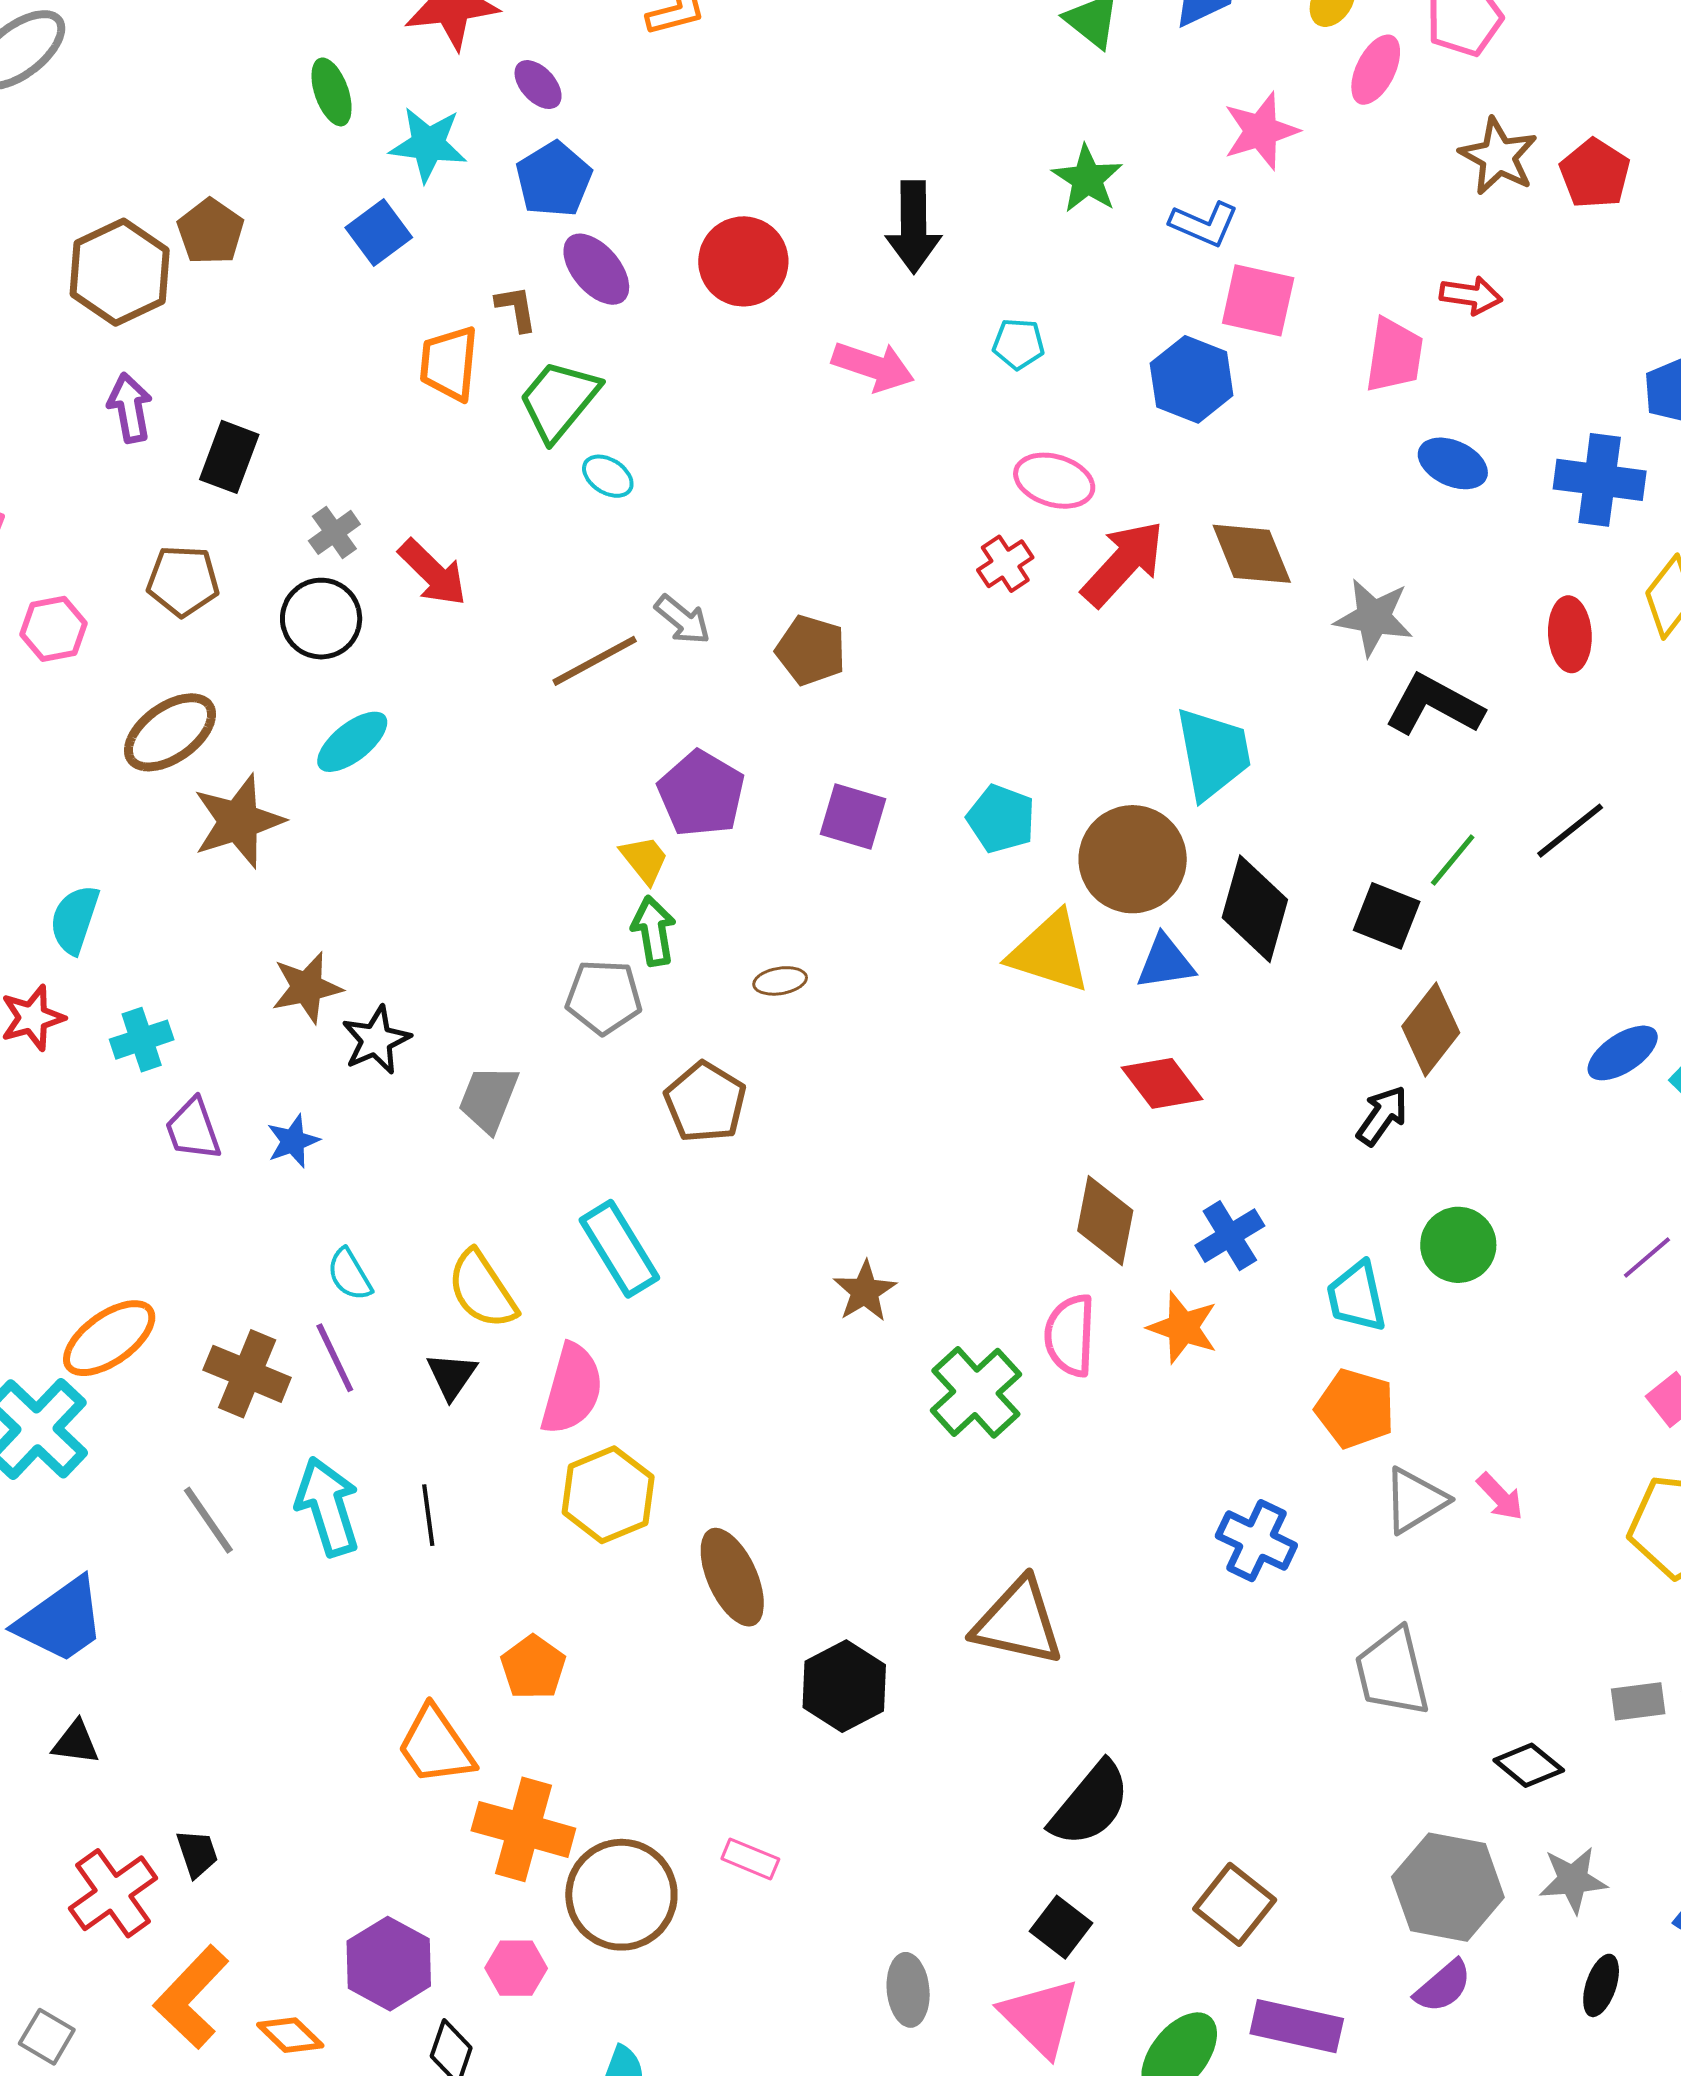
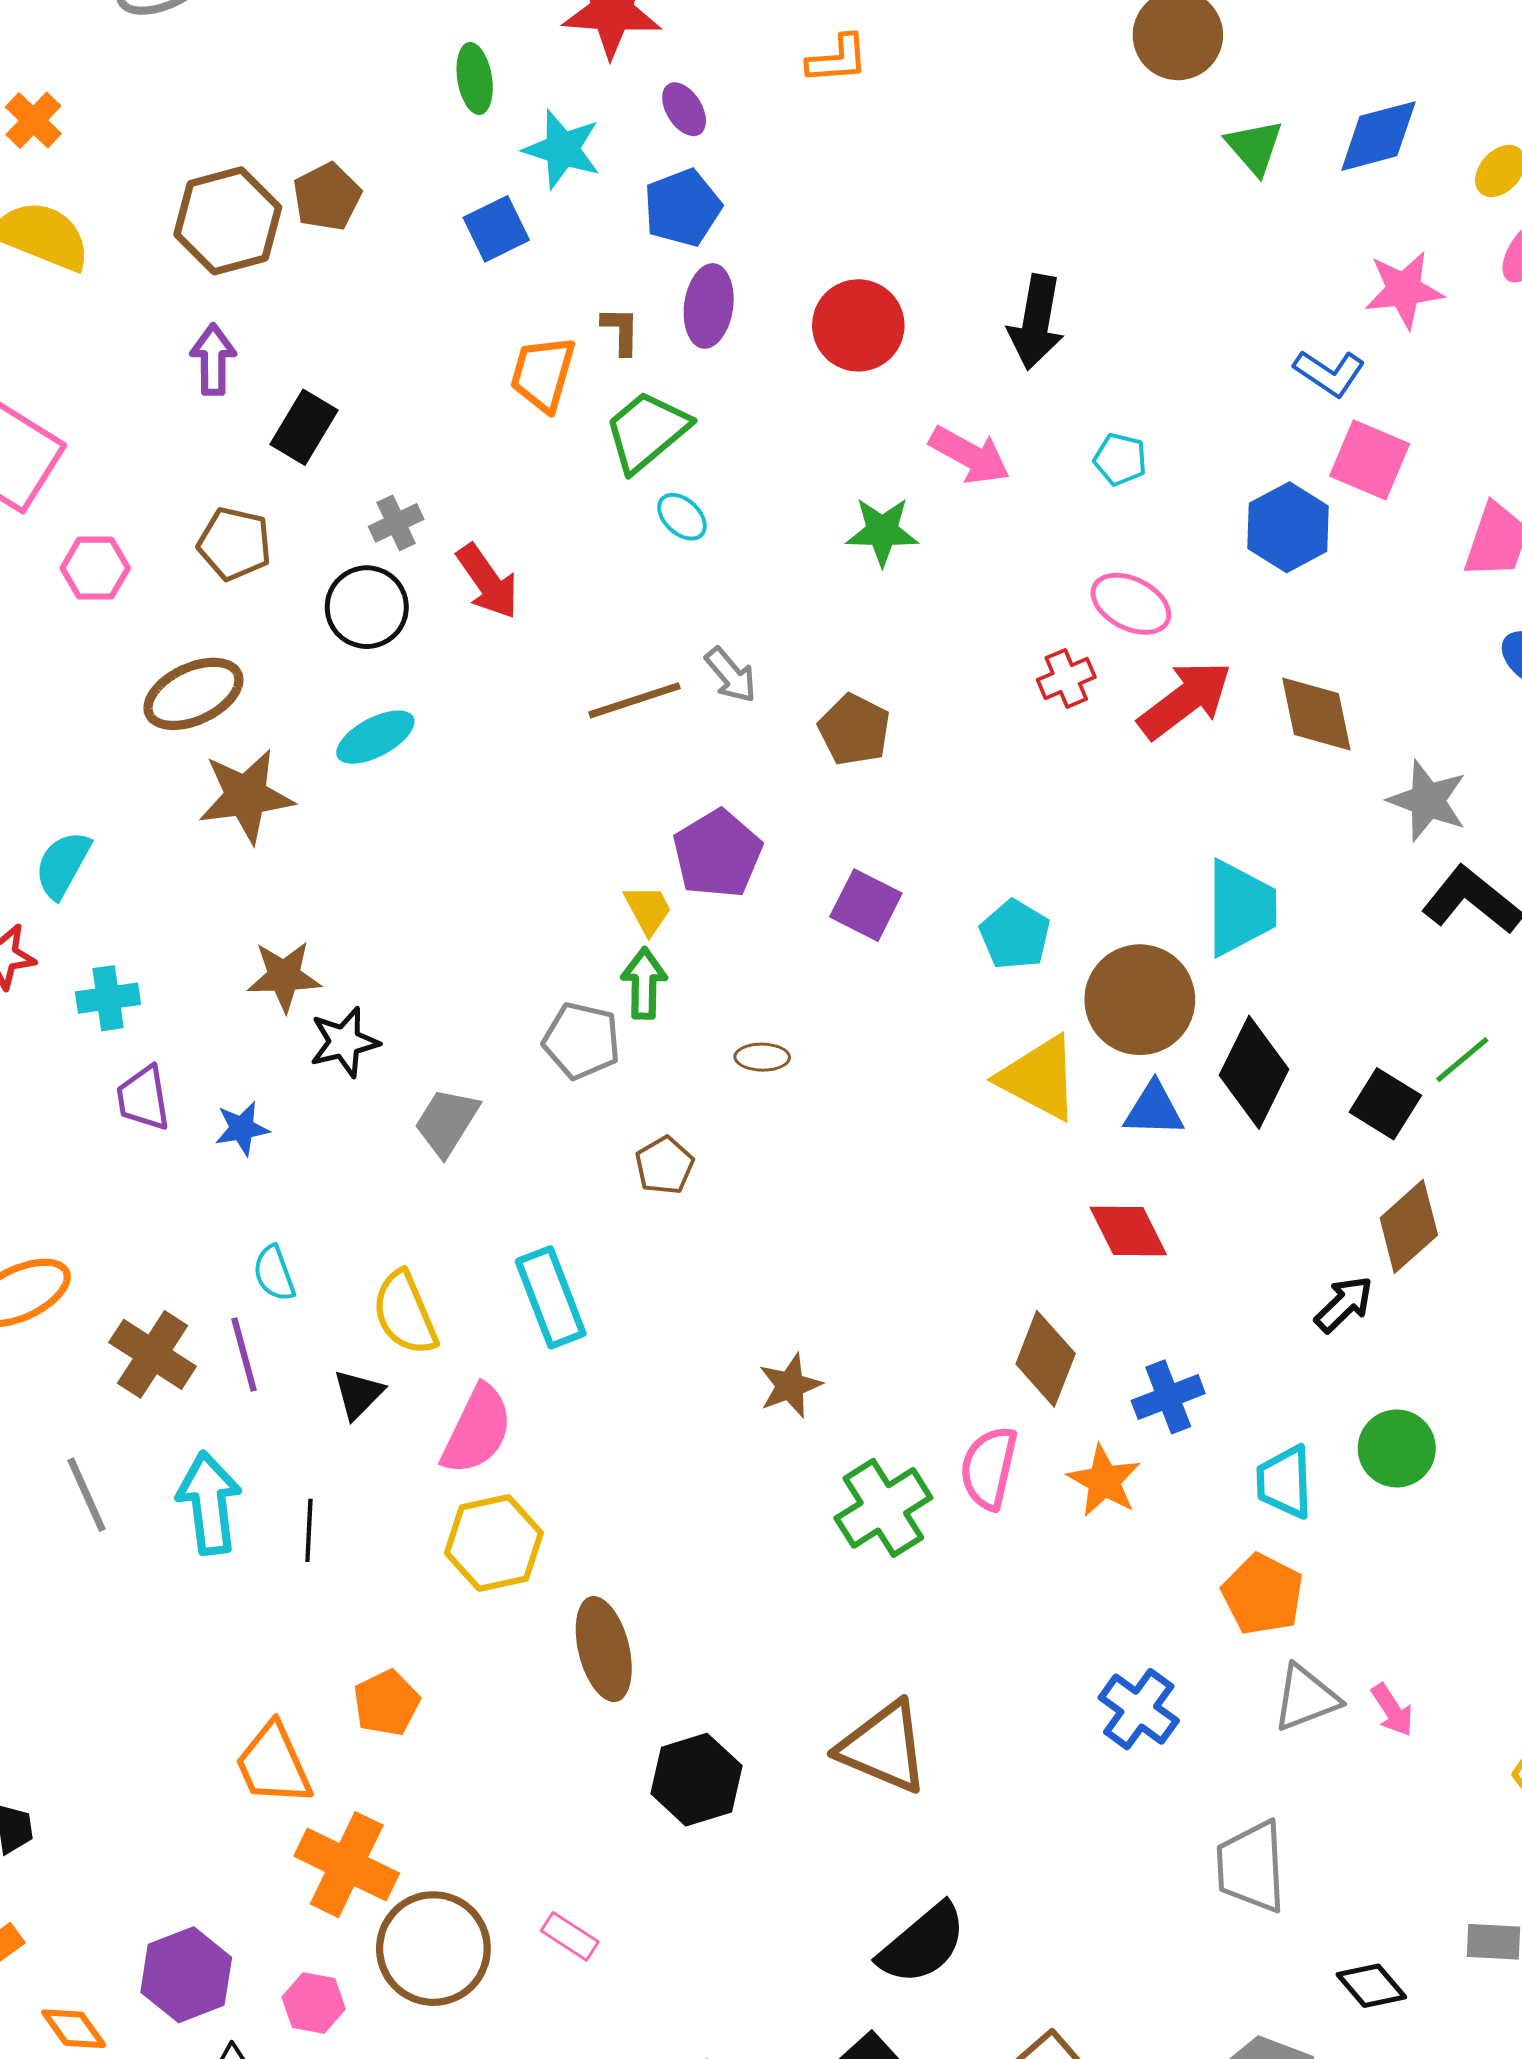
green star: (1087, 179) -> (882, 531), moved, turned 30
purple ellipse: (596, 269) -> (709, 306), turned 38
brown pentagon: (705, 1102) -> (664, 1165), size x0.7

